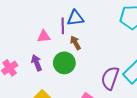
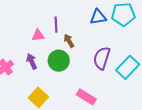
blue triangle: (75, 18) -> (98, 17), moved
purple semicircle: (110, 78) -> (102, 58), moved

